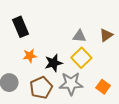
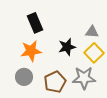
orange star: (30, 56) -> (31, 51), moved, size x1.5
black star: (54, 63) -> (67, 47), moved

